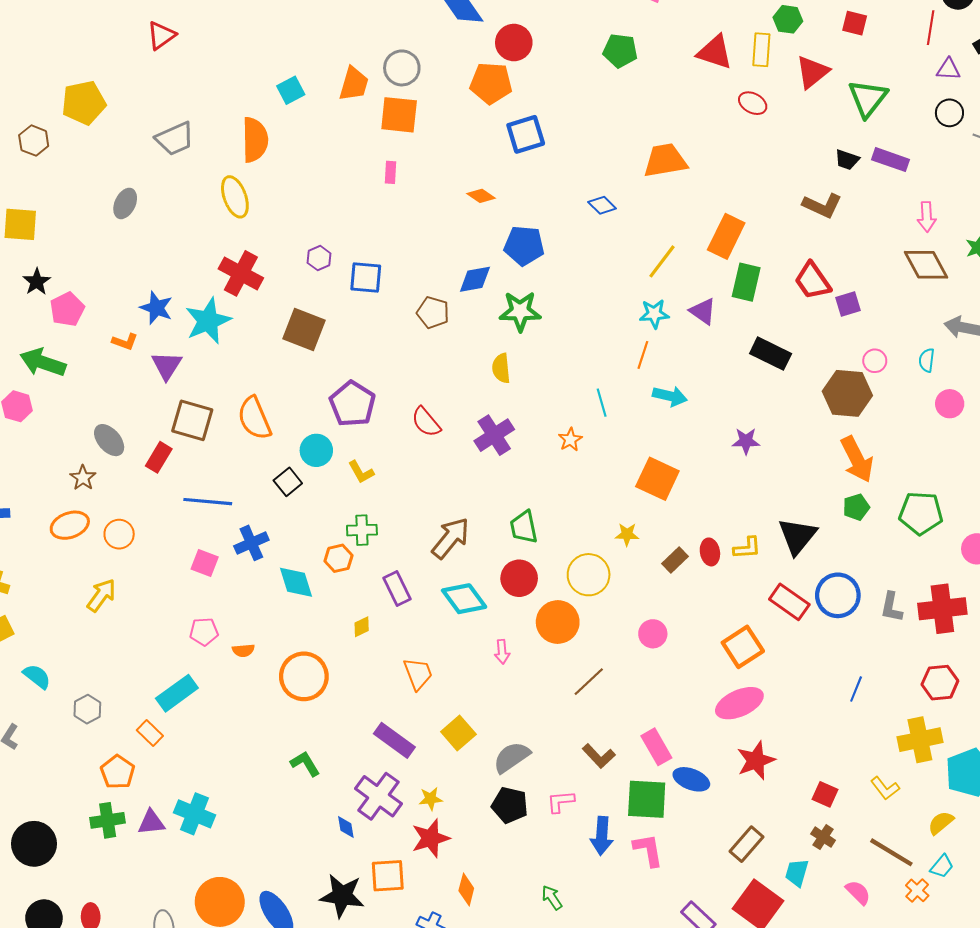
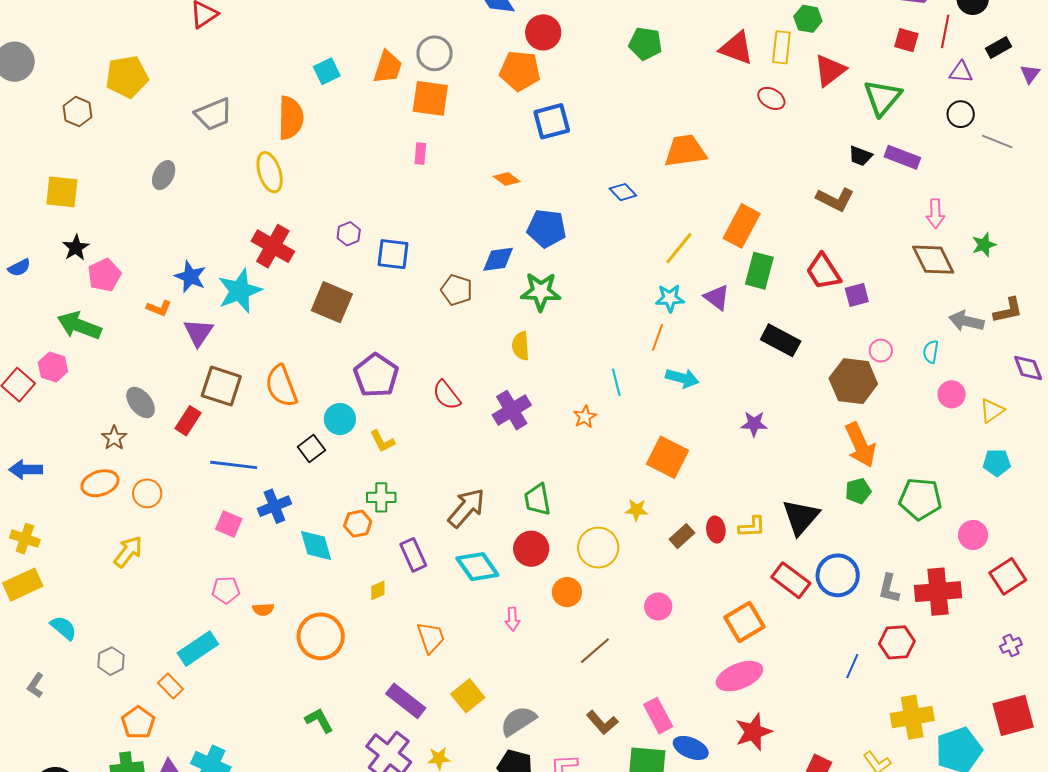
red square: (855, 23) -> (906, 40), moved
orange circle: (558, 622) -> (567, 592), size x0.7
red hexagon: (940, 683) -> (897, 642), moved

